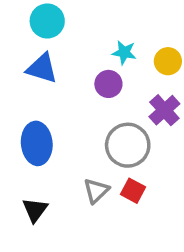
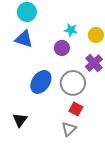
blue ellipse: (37, 143) -> (41, 82), moved, turned 40
gray triangle: (96, 191) -> (69, 129), moved

